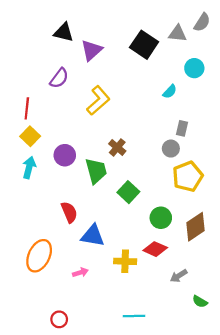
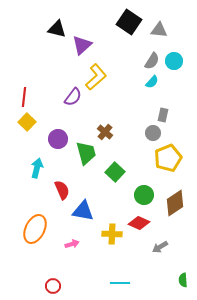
gray semicircle: (202, 22) -> (152, 61), moved
black square: (144, 45) -> (129, 22), moved
purple semicircle: (59, 78) -> (73, 97), moved
yellow L-shape: (98, 100) -> (96, 77), moved
cyan arrow: (29, 168) -> (37, 168), moved
green semicircle: (200, 302) -> (183, 280), moved, turned 56

